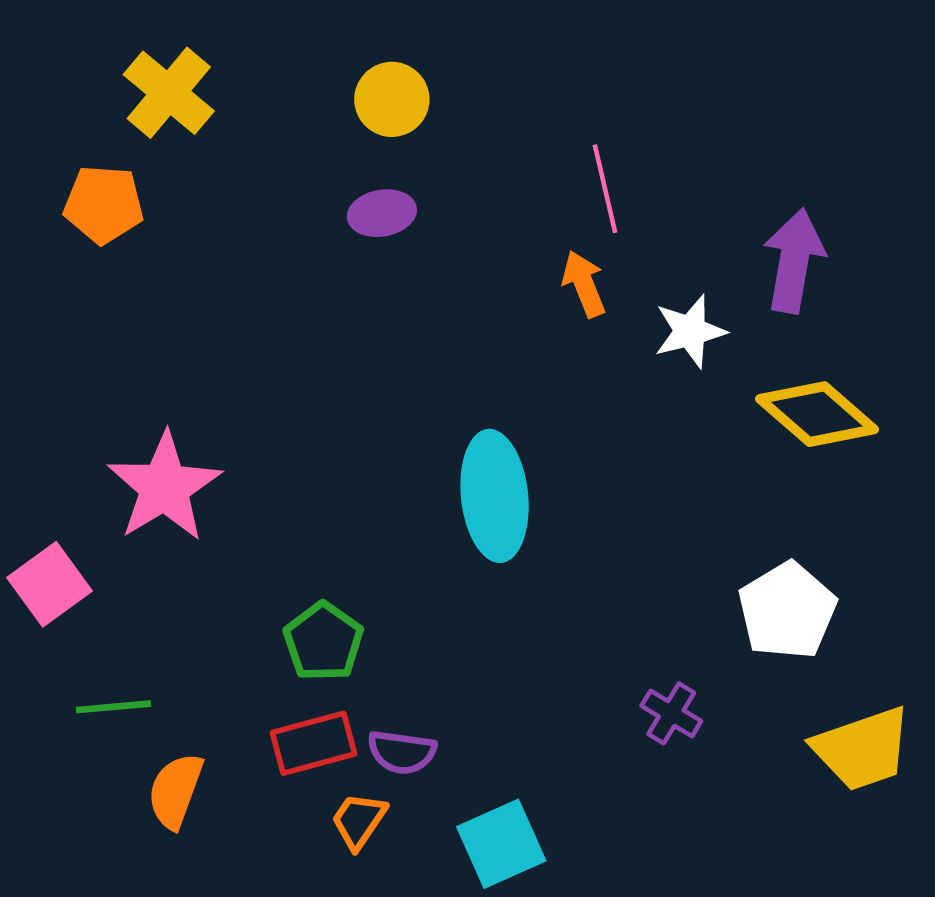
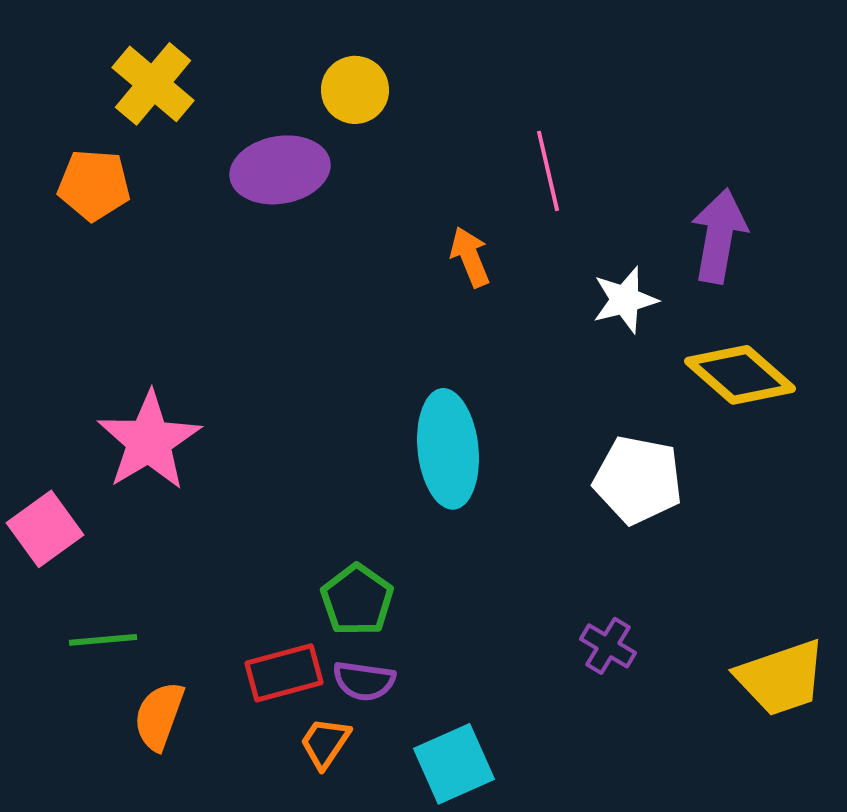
purple ellipse: (382, 213) -> (280, 170), moved, size x1.6
orange arrow: (584, 284) -> (470, 257), moved
white pentagon: (787, 611) -> (638, 480), moved, turned -30
green pentagon: (323, 642) -> (357, 600), moved

